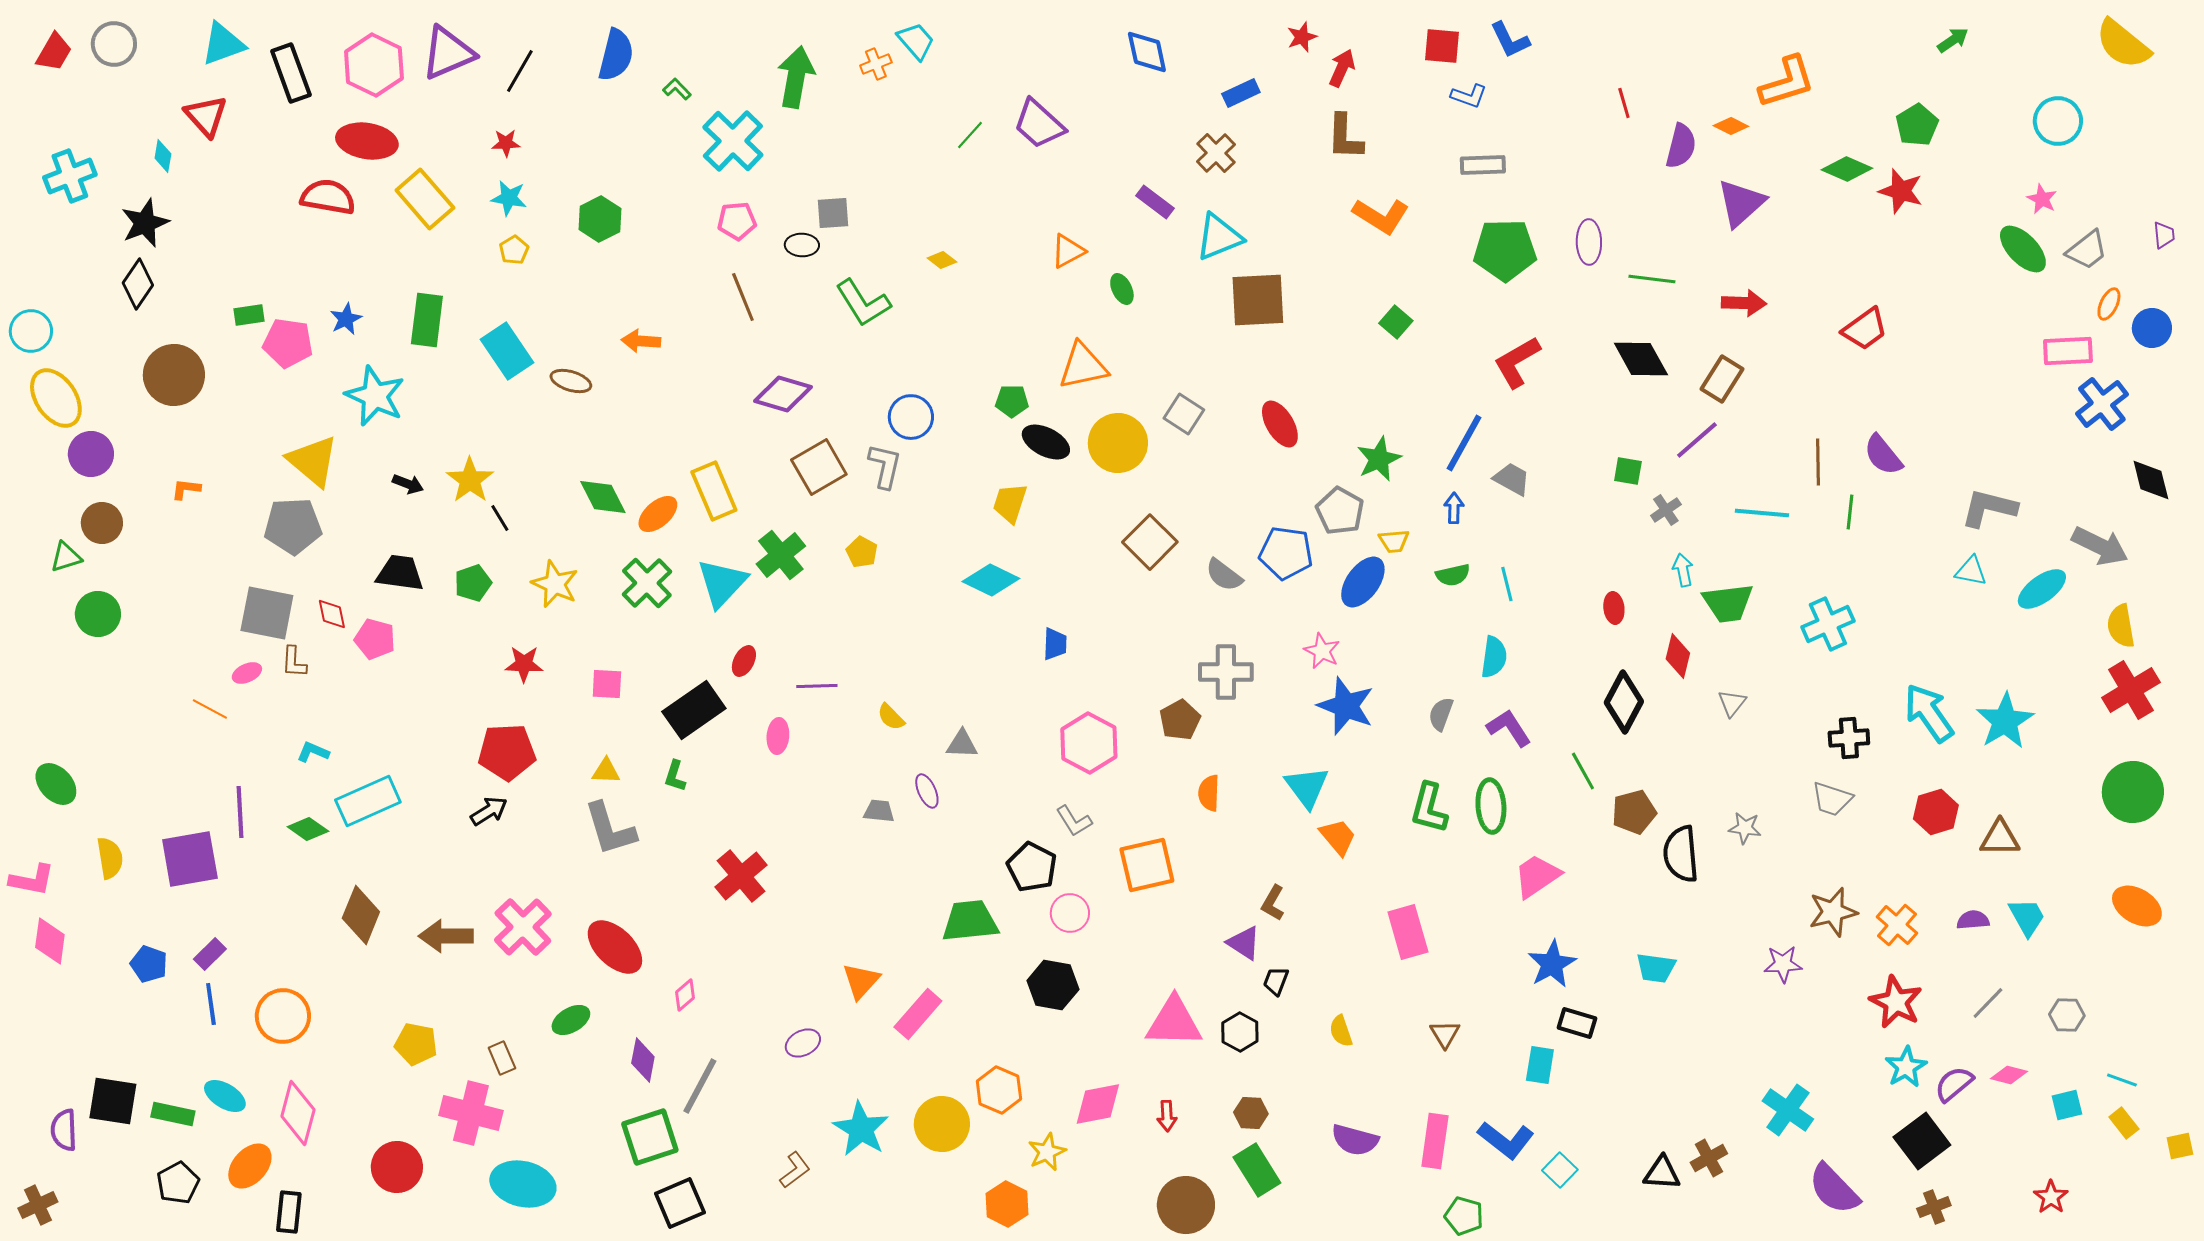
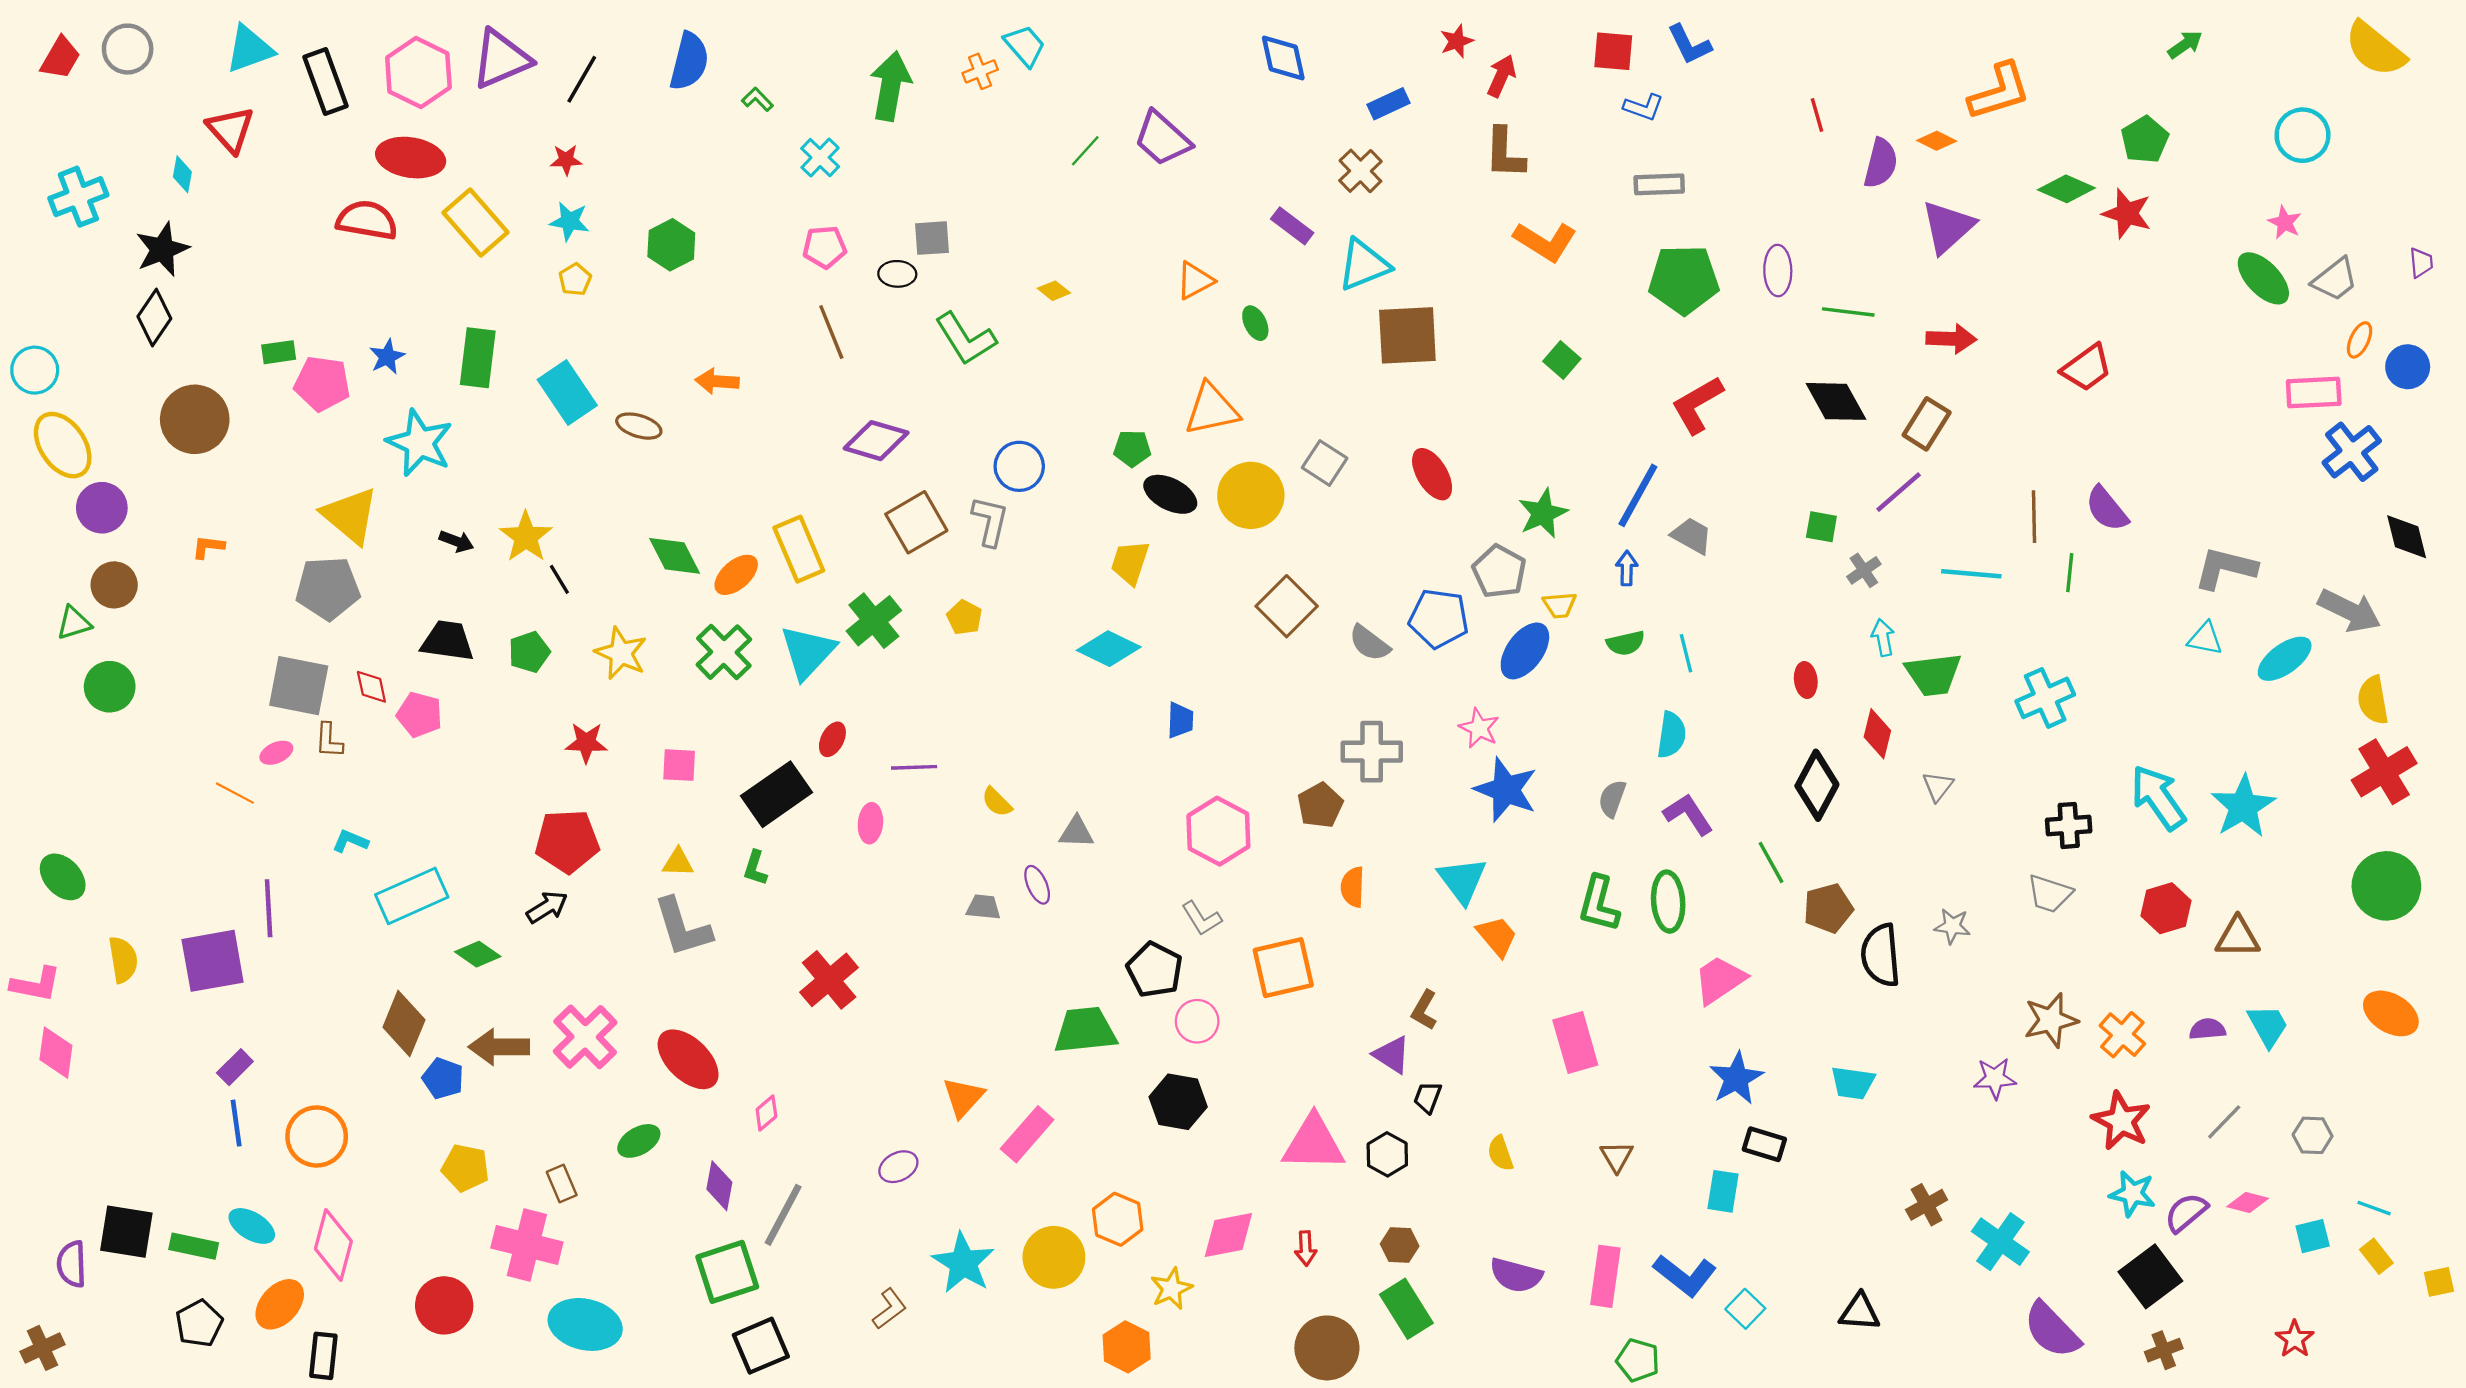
cyan cross: (733, 141) -> (820, 158), size x0.6
green diamond: (308, 829) -> (478, 954), moved
blue pentagon: (149, 964) -> (443, 1078), moved
cyan star: (1906, 1067) -> (2132, 1194), turned -30
brown cross: (1709, 1158) -> (1927, 1205), moved

